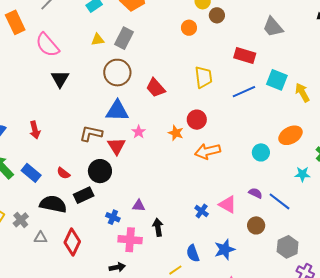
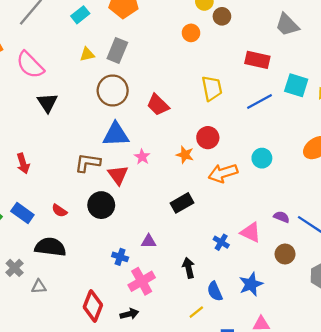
cyan circle: (261, 152) -> (262, 158), moved
black rectangle: (84, 195) -> (182, 203), moved
black arrow: (158, 227) -> (189, 268), moved
pink cross: (130, 240) -> (142, 281), turned -30
red diamond: (72, 242) -> (93, 306), moved

